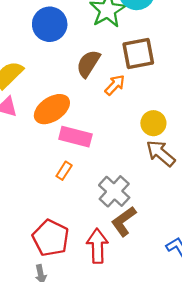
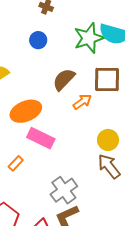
blue circle: (50, 24) -> (38, 40), size x0.6
orange rectangle: (64, 171) -> (16, 163), moved

